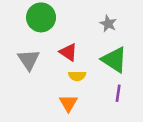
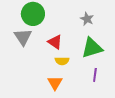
gray triangle: (29, 60) -> (23, 37), moved
green triangle: (114, 60) -> (92, 48), turned -50

